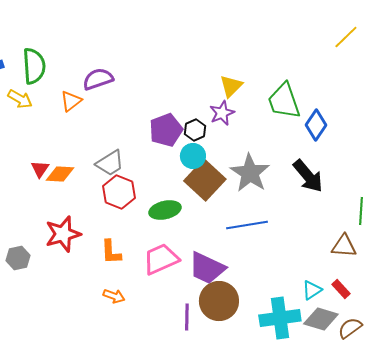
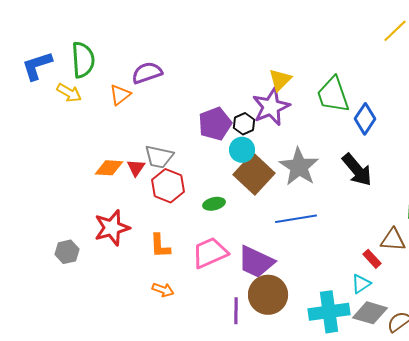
purple star: (222, 113) -> (271, 107), size x1.5
gray trapezoid: (110, 163) -> (159, 157), turned 44
red triangle: (40, 169) -> (136, 168), moved
green ellipse: (165, 210) -> (214, 204), size x0.7
red rectangle: (341, 289) -> (372, 259), moved

